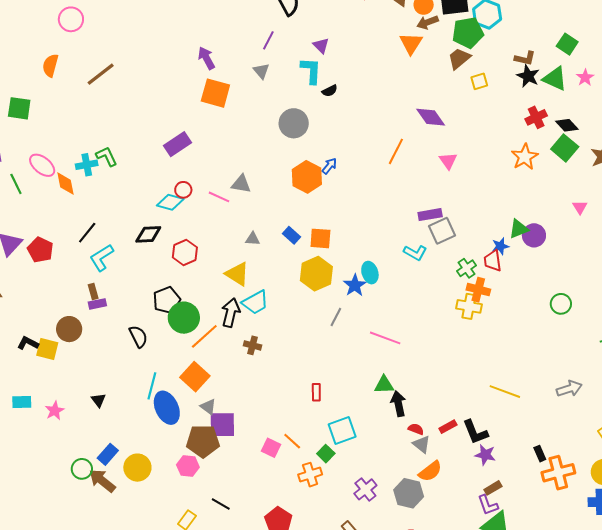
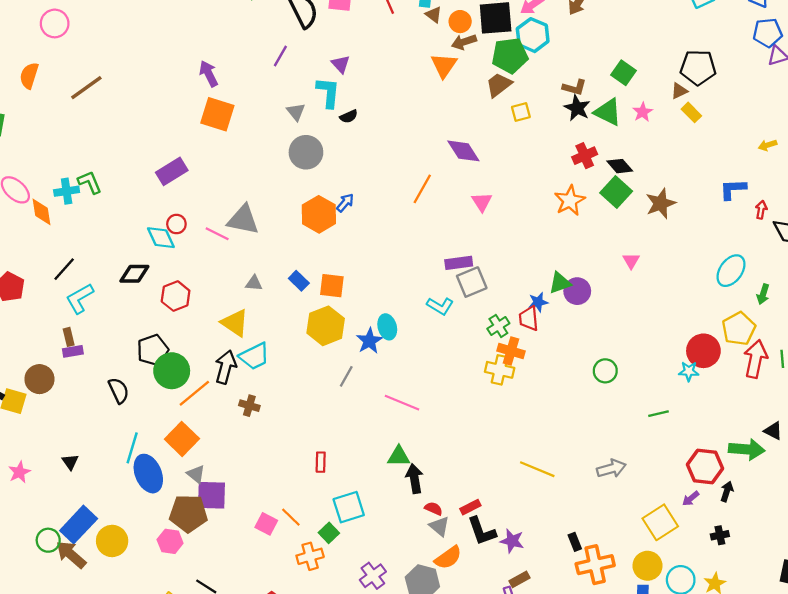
gray triangle: (261, 71) -> (296, 112), moved
gray triangle: (241, 184) -> (243, 220), size x1.4
cyan diamond: (170, 202) -> (161, 238), turned 48
black L-shape: (475, 432) -> (482, 531), moved
blue rectangle: (108, 454) -> (79, 525), size x1.5

